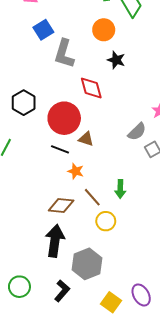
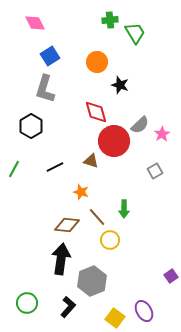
orange circle: (104, 30) -> (97, 62), moved
gray L-shape: (64, 54) -> (45, 89), moved
red circle: (64, 118) -> (114, 141), moved
gray semicircle: (137, 132) -> (140, 125), moved
black line: (60, 149) -> (55, 167), moved, turned -48

